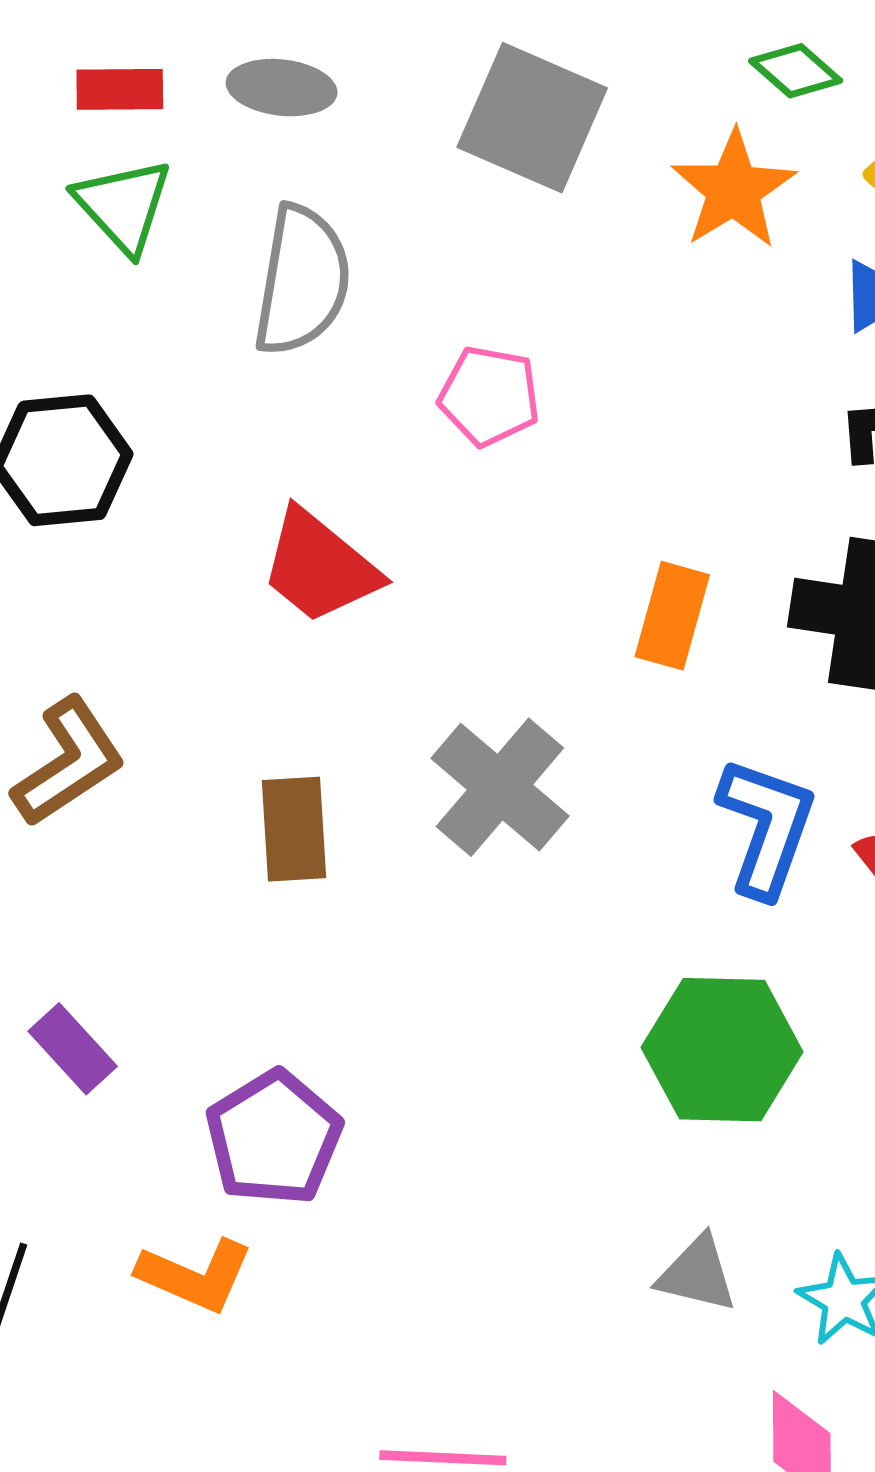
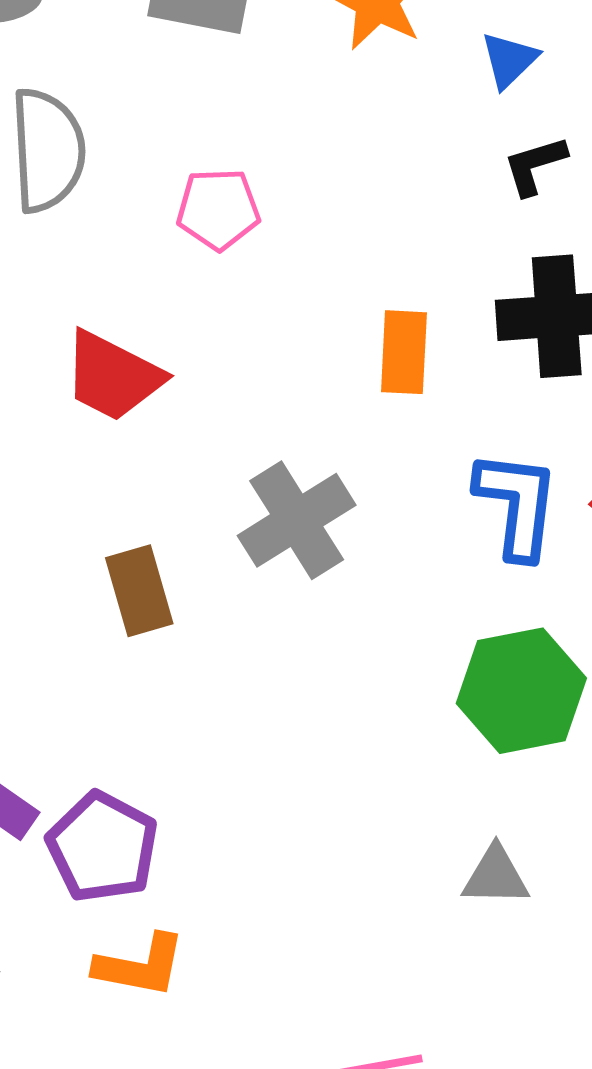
gray cross: (500, 787) -> (297, 520), turned 30
purple pentagon: (274, 1138) -> (103, 847), moved
gray triangle: (697, 1274) -> (496, 876), moved

